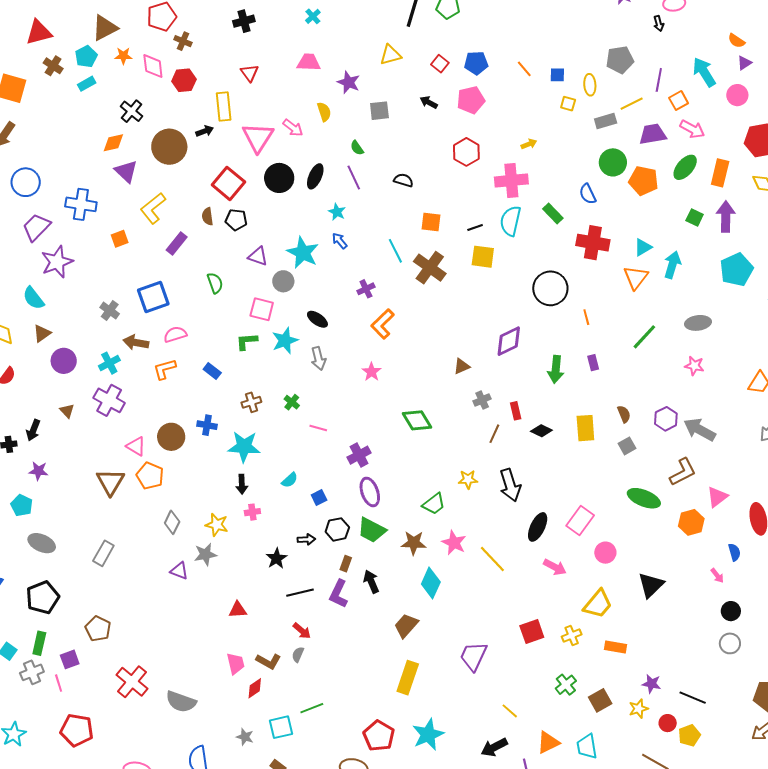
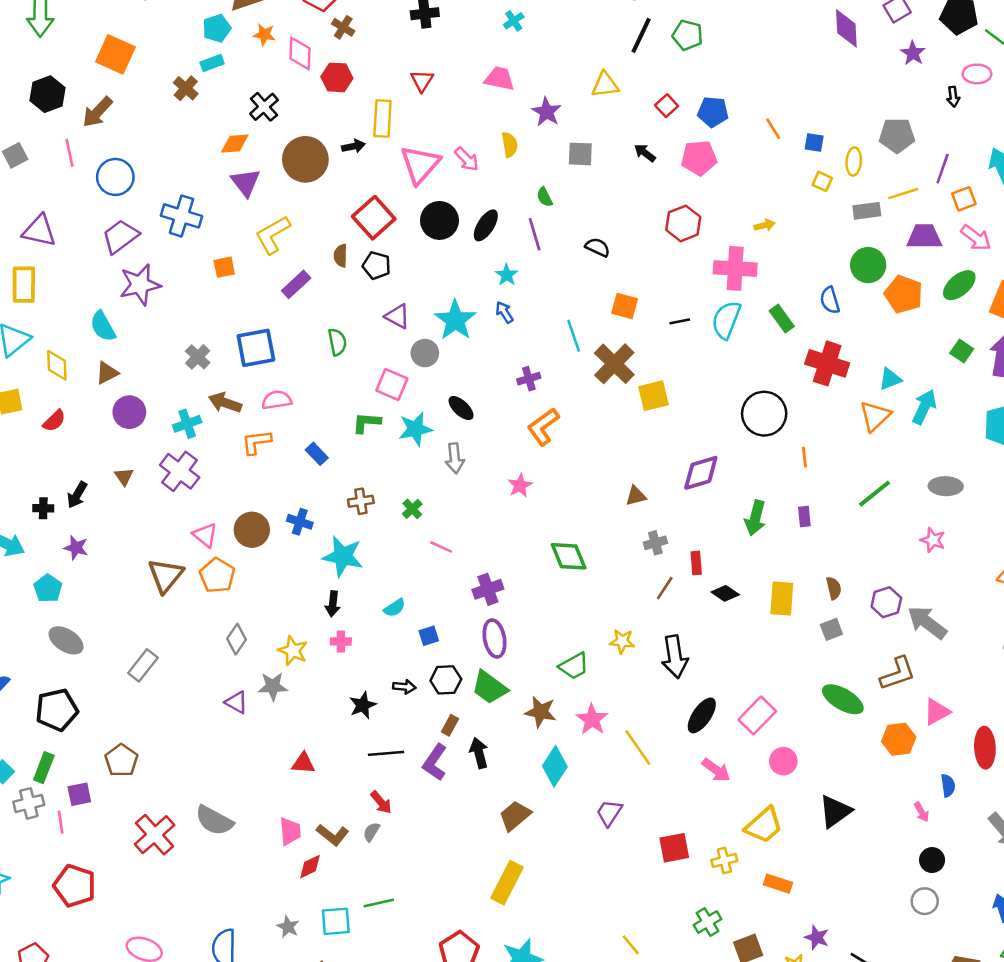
brown cross: (53, 66) -> (186, 88), moved
yellow square: (483, 257) -> (654, 396), moved, turned -30
purple trapezoid: (474, 656) -> (609, 813), moved, size x0.7
gray semicircle: (181, 702) -> (214, 821), moved

